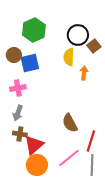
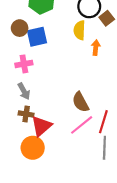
gray arrow: (18, 113) -> (24, 91), turned -49
pink line: (69, 158) -> (82, 125), moved
orange circle: (37, 165) -> (33, 148), moved

